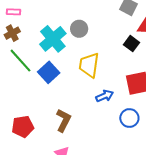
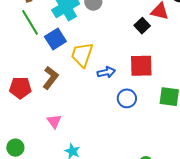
yellow trapezoid: (89, 65) -> (82, 55), moved
brown L-shape: (63, 120) -> (51, 78), moved

